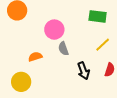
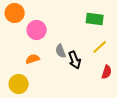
pink circle: (54, 30) -> (37, 30), moved
black arrow: (84, 71) -> (75, 60), moved

